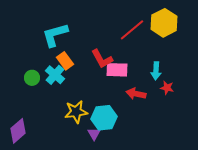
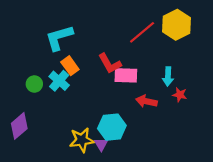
yellow star: (76, 112) -> (82, 140), moved
purple diamond: (18, 131) -> (19, 126), moved

